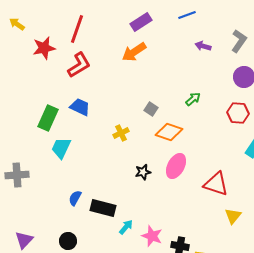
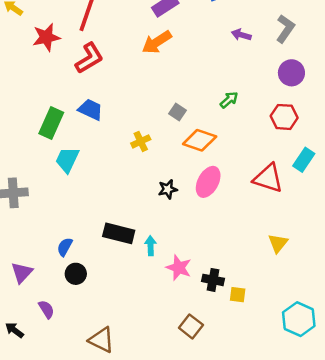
red triangle: (216, 184) -> (268, 178), moved
blue semicircle: (75, 198) -> (65, 247), moved
cyan arrow: (126, 227) -> (151, 246), moved, turned -42

